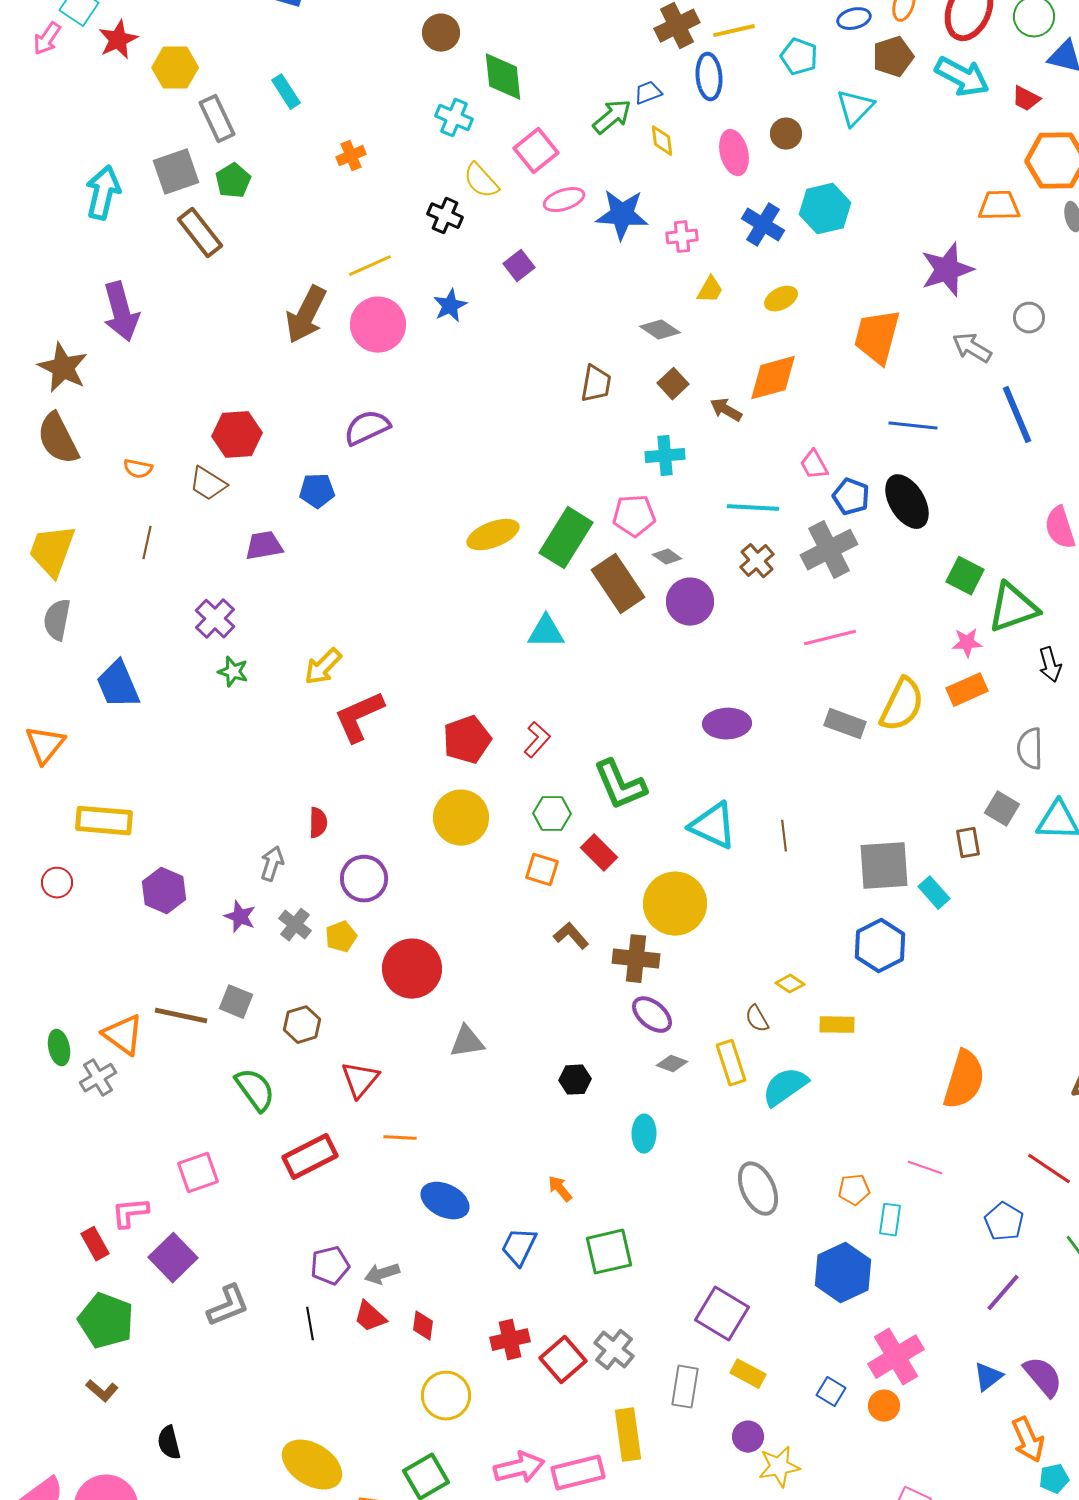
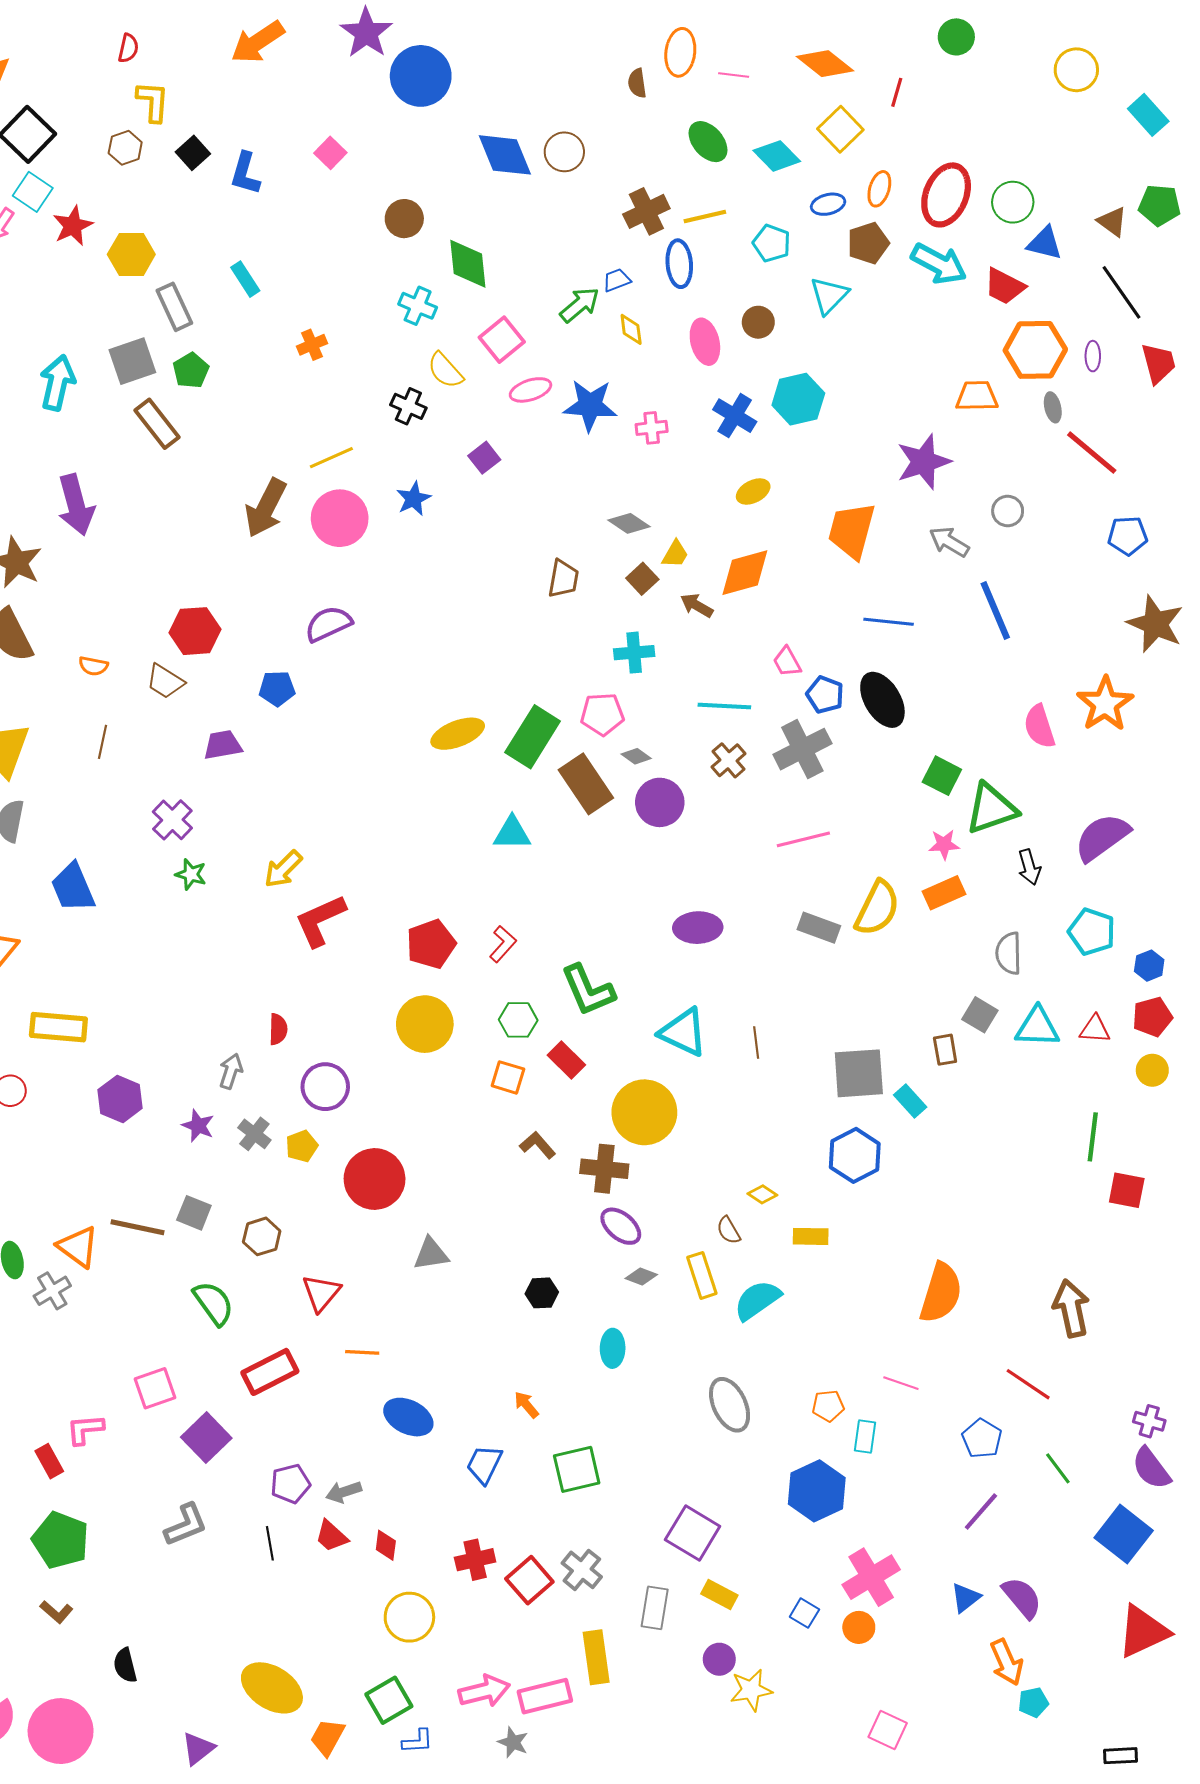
red trapezoid: (1026, 99) -> (1005, 286), size x1.4
yellow trapezoid: (710, 290) -> (675, 554), moved
purple square: (173, 1258) -> (206, 1438), moved

